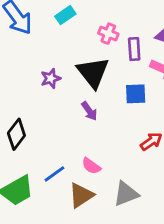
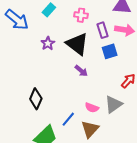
purple rectangle: (134, 49) -> (102, 30), moved
purple star: (51, 78) -> (48, 43), moved
gray triangle: (126, 194) -> (114, 104), moved

